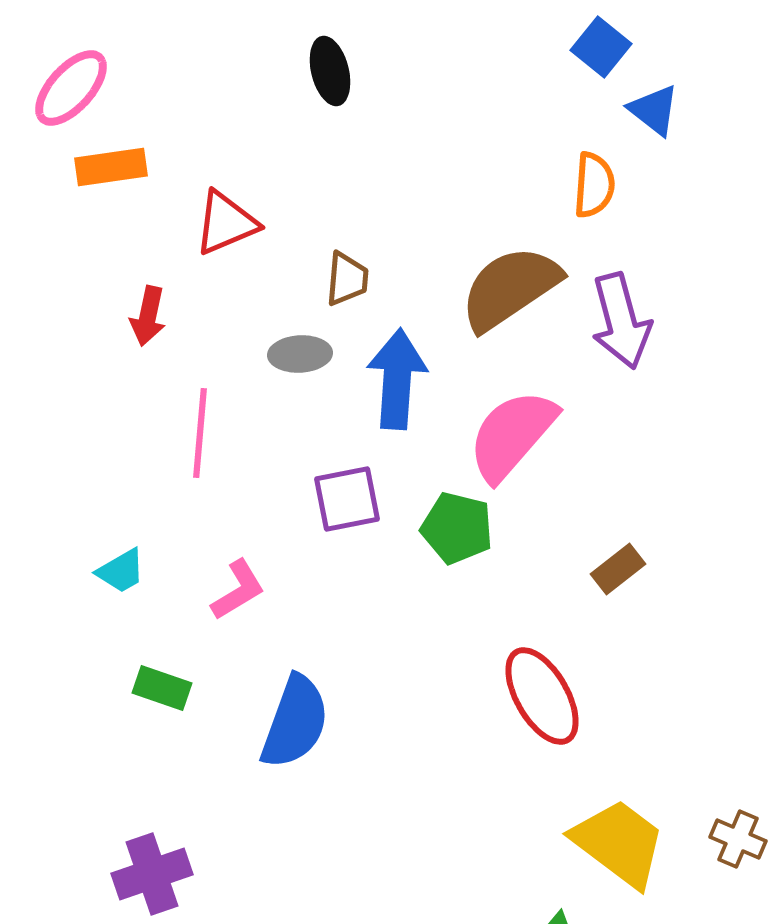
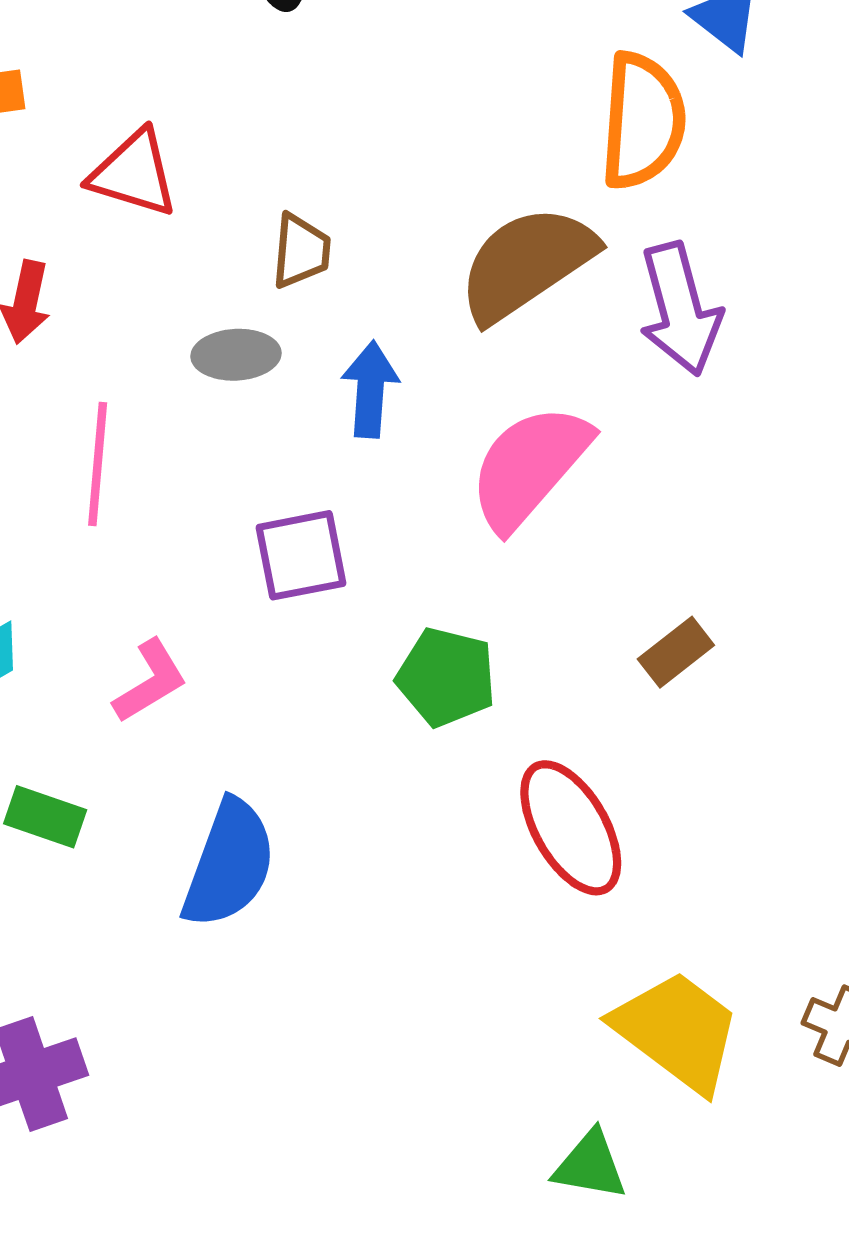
orange semicircle: (594, 185) -> (643, 121), size x1.5
red triangle: (226, 223) -> (134, 174), turned 40
blue arrow: (397, 379) -> (370, 389), size x0.7
green pentagon: (457, 528) -> (446, 677), moved

